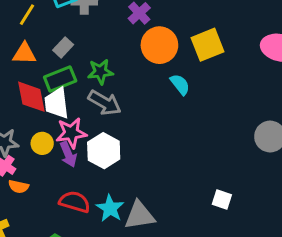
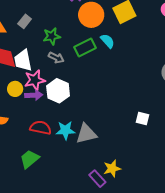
green rectangle: (60, 79) -> (85, 47), moved
gray arrow: (105, 103) -> (56, 58), size x0.7
purple arrow: (68, 154) -> (34, 95), turned -66
cyan star: (110, 208) -> (65, 130), turned -30

